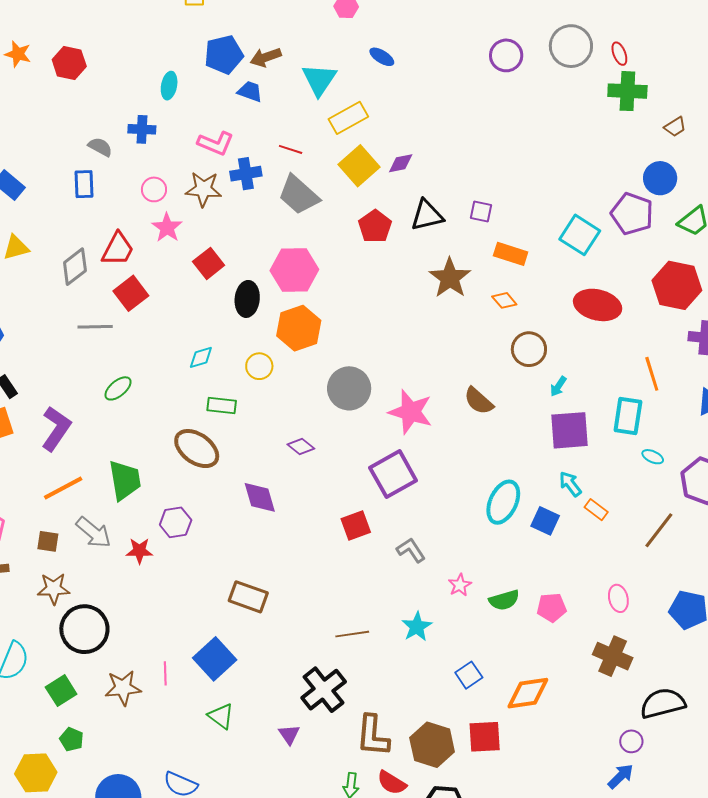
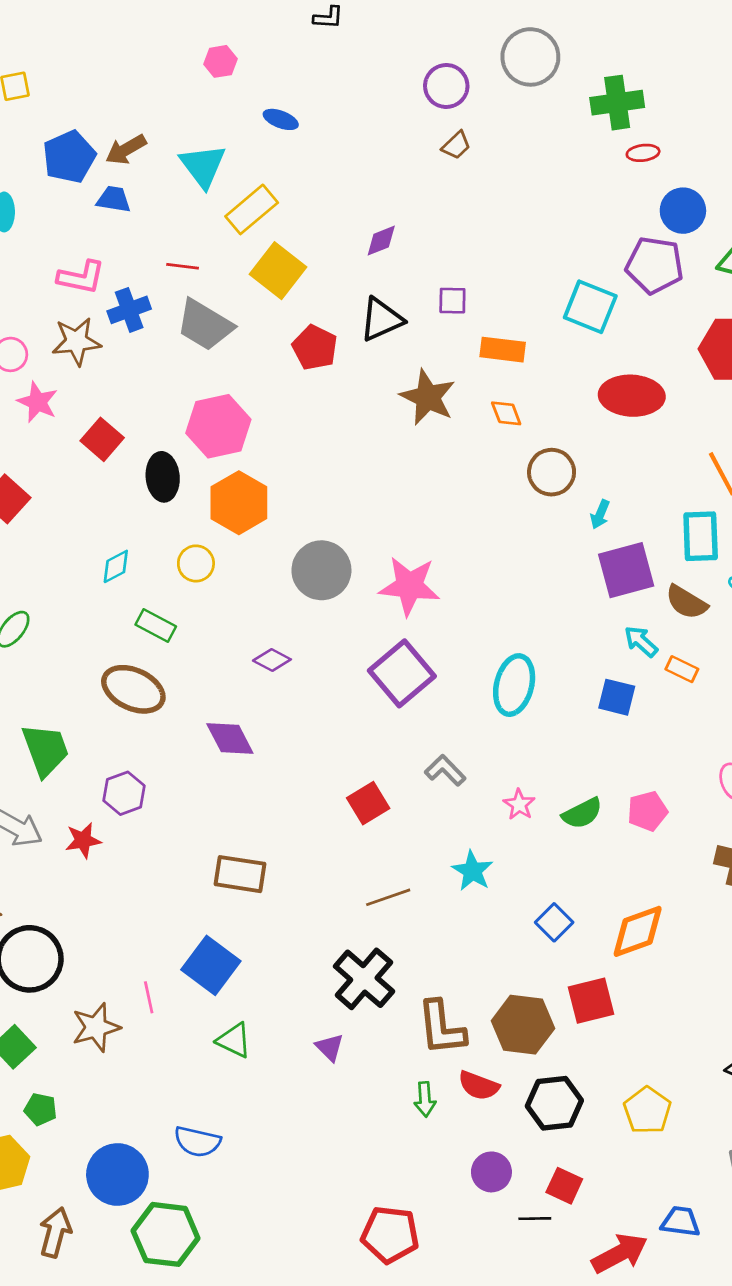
red ellipse: (619, 54) -> (643, 153), moved, turned -65
brown trapezoid: (675, 127) -> (456, 145), moved
purple diamond: (401, 163) -> (381, 241), moved
orange diamond: (504, 300) -> (506, 413), turned 30
brown semicircle: (479, 401) -> (686, 602), moved
green rectangle: (222, 405) -> (156, 626), turned 32
cyan ellipse: (503, 502) -> (514, 685), moved
red square: (356, 526) -> (368, 803), moved

